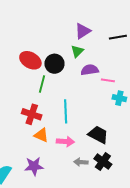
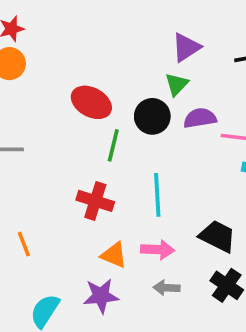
black circle: (54, 64) -> (152, 116), moved
orange triangle: (41, 135) -> (114, 255), moved
gray arrow: (81, 162) -> (166, 288), moved

